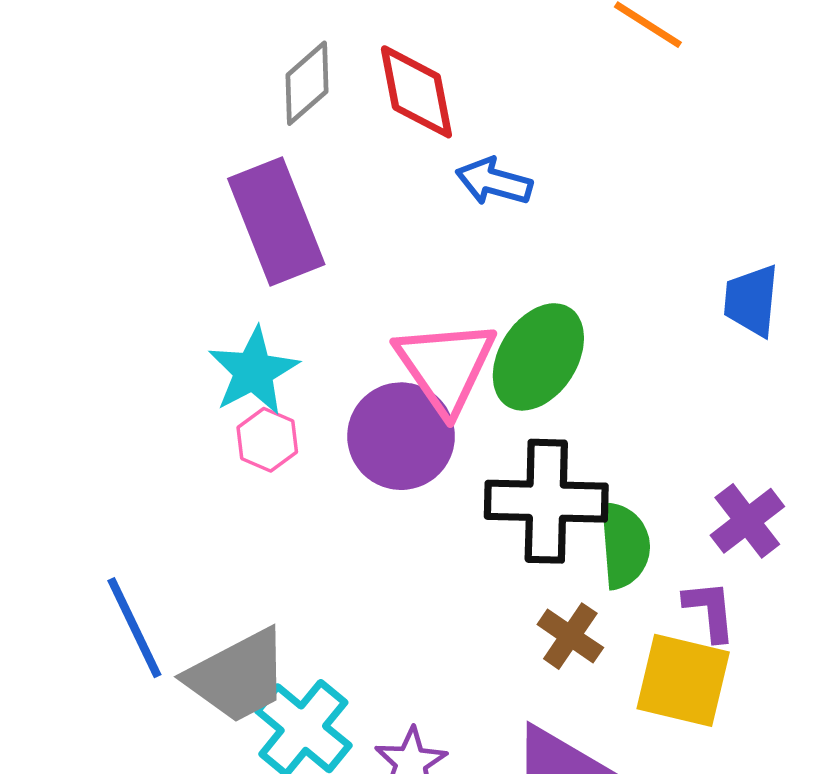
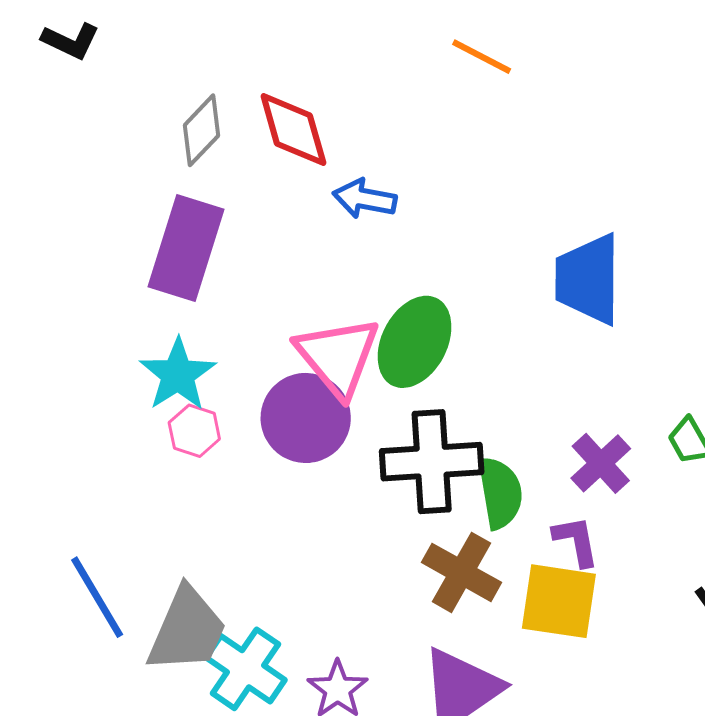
purple rectangle: (276, 222) -> (186, 248), turned 44
blue trapezoid: (751, 300) -> (588, 279), size x1.5
brown cross: (570, 636) -> (462, 572), size x1.4
gray trapezoid: (238, 676) -> (187, 630), turned -34

